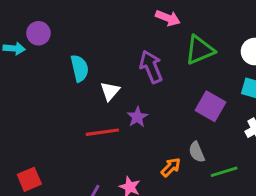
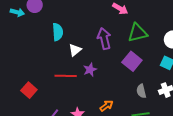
purple square: (210, 106) -> (132, 61), moved
gray semicircle: (197, 152) -> (141, 91), moved
red square: (29, 179) -> (29, 90), moved, turned -35

